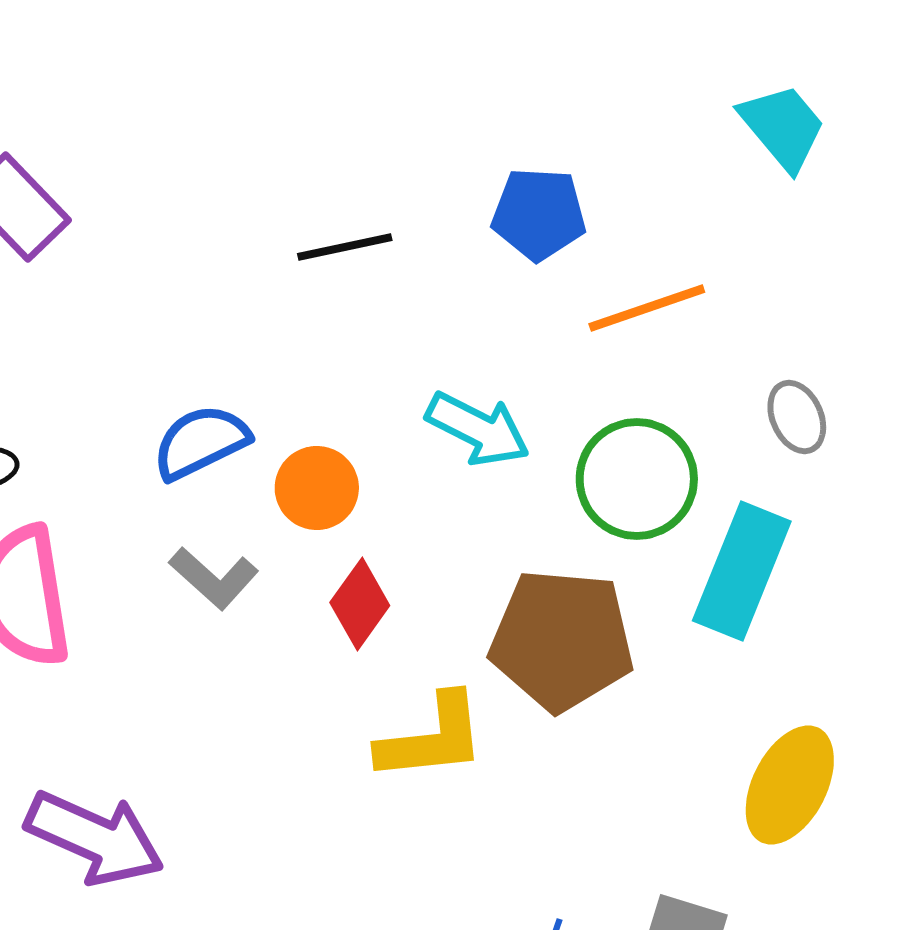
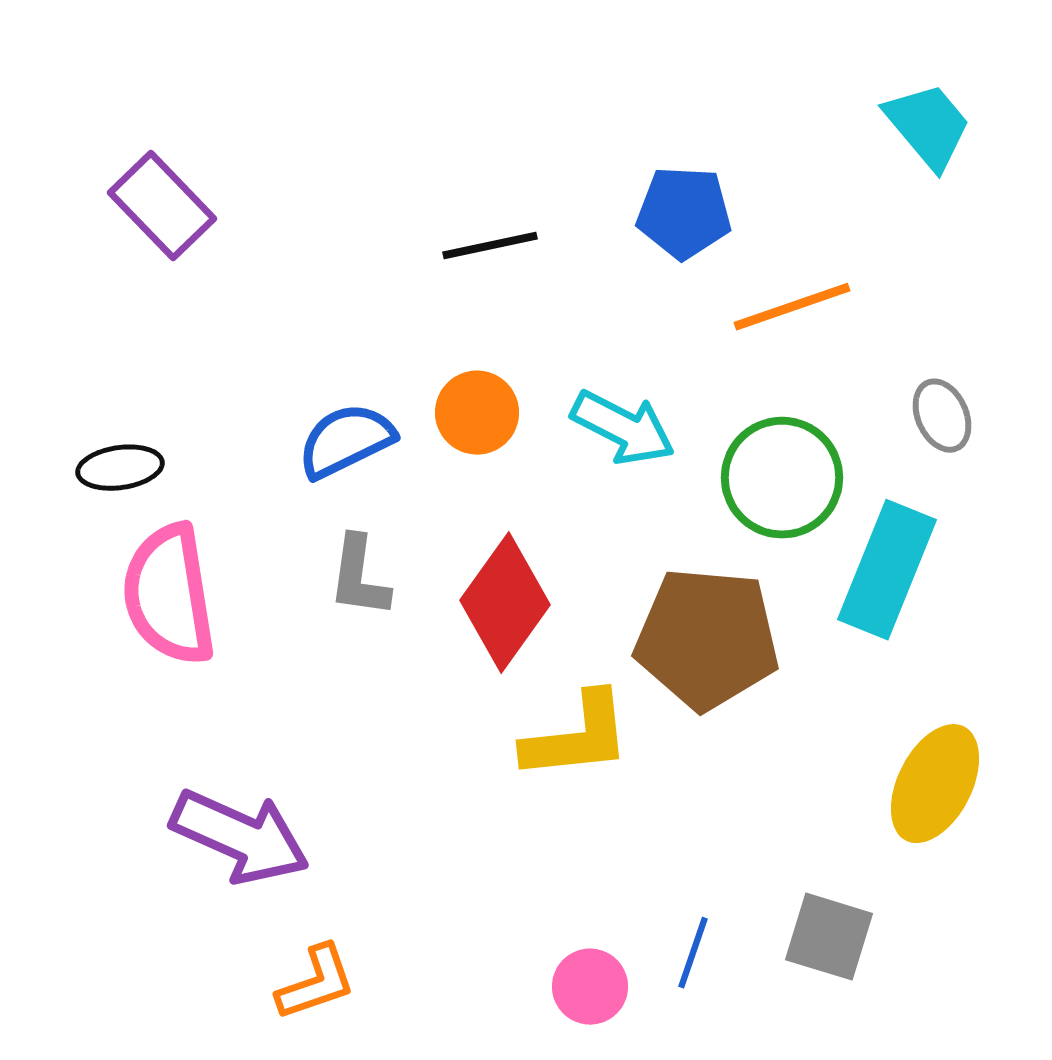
orange circle: (317, 488) -> (477, 413), moved
gray L-shape: (214, 578) -> (359, 577), turned 56
red diamond: (360, 604) -> (505, 603), size x1.5

